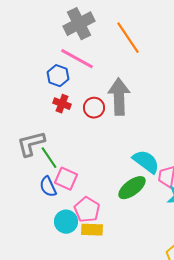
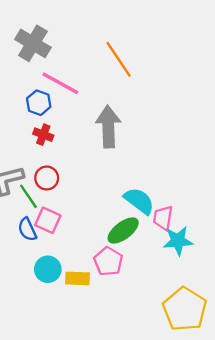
gray cross: (79, 24) -> (33, 43), moved, turned -32
red circle: (94, 108) -> (47, 178), moved
pink pentagon: (87, 210) -> (108, 261), moved

